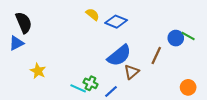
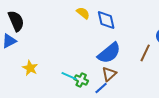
blue diamond: (116, 22) -> (106, 20), turned 55
brown triangle: (132, 72) -> (109, 74), moved
cyan line: (78, 88) -> (69, 76), moved

